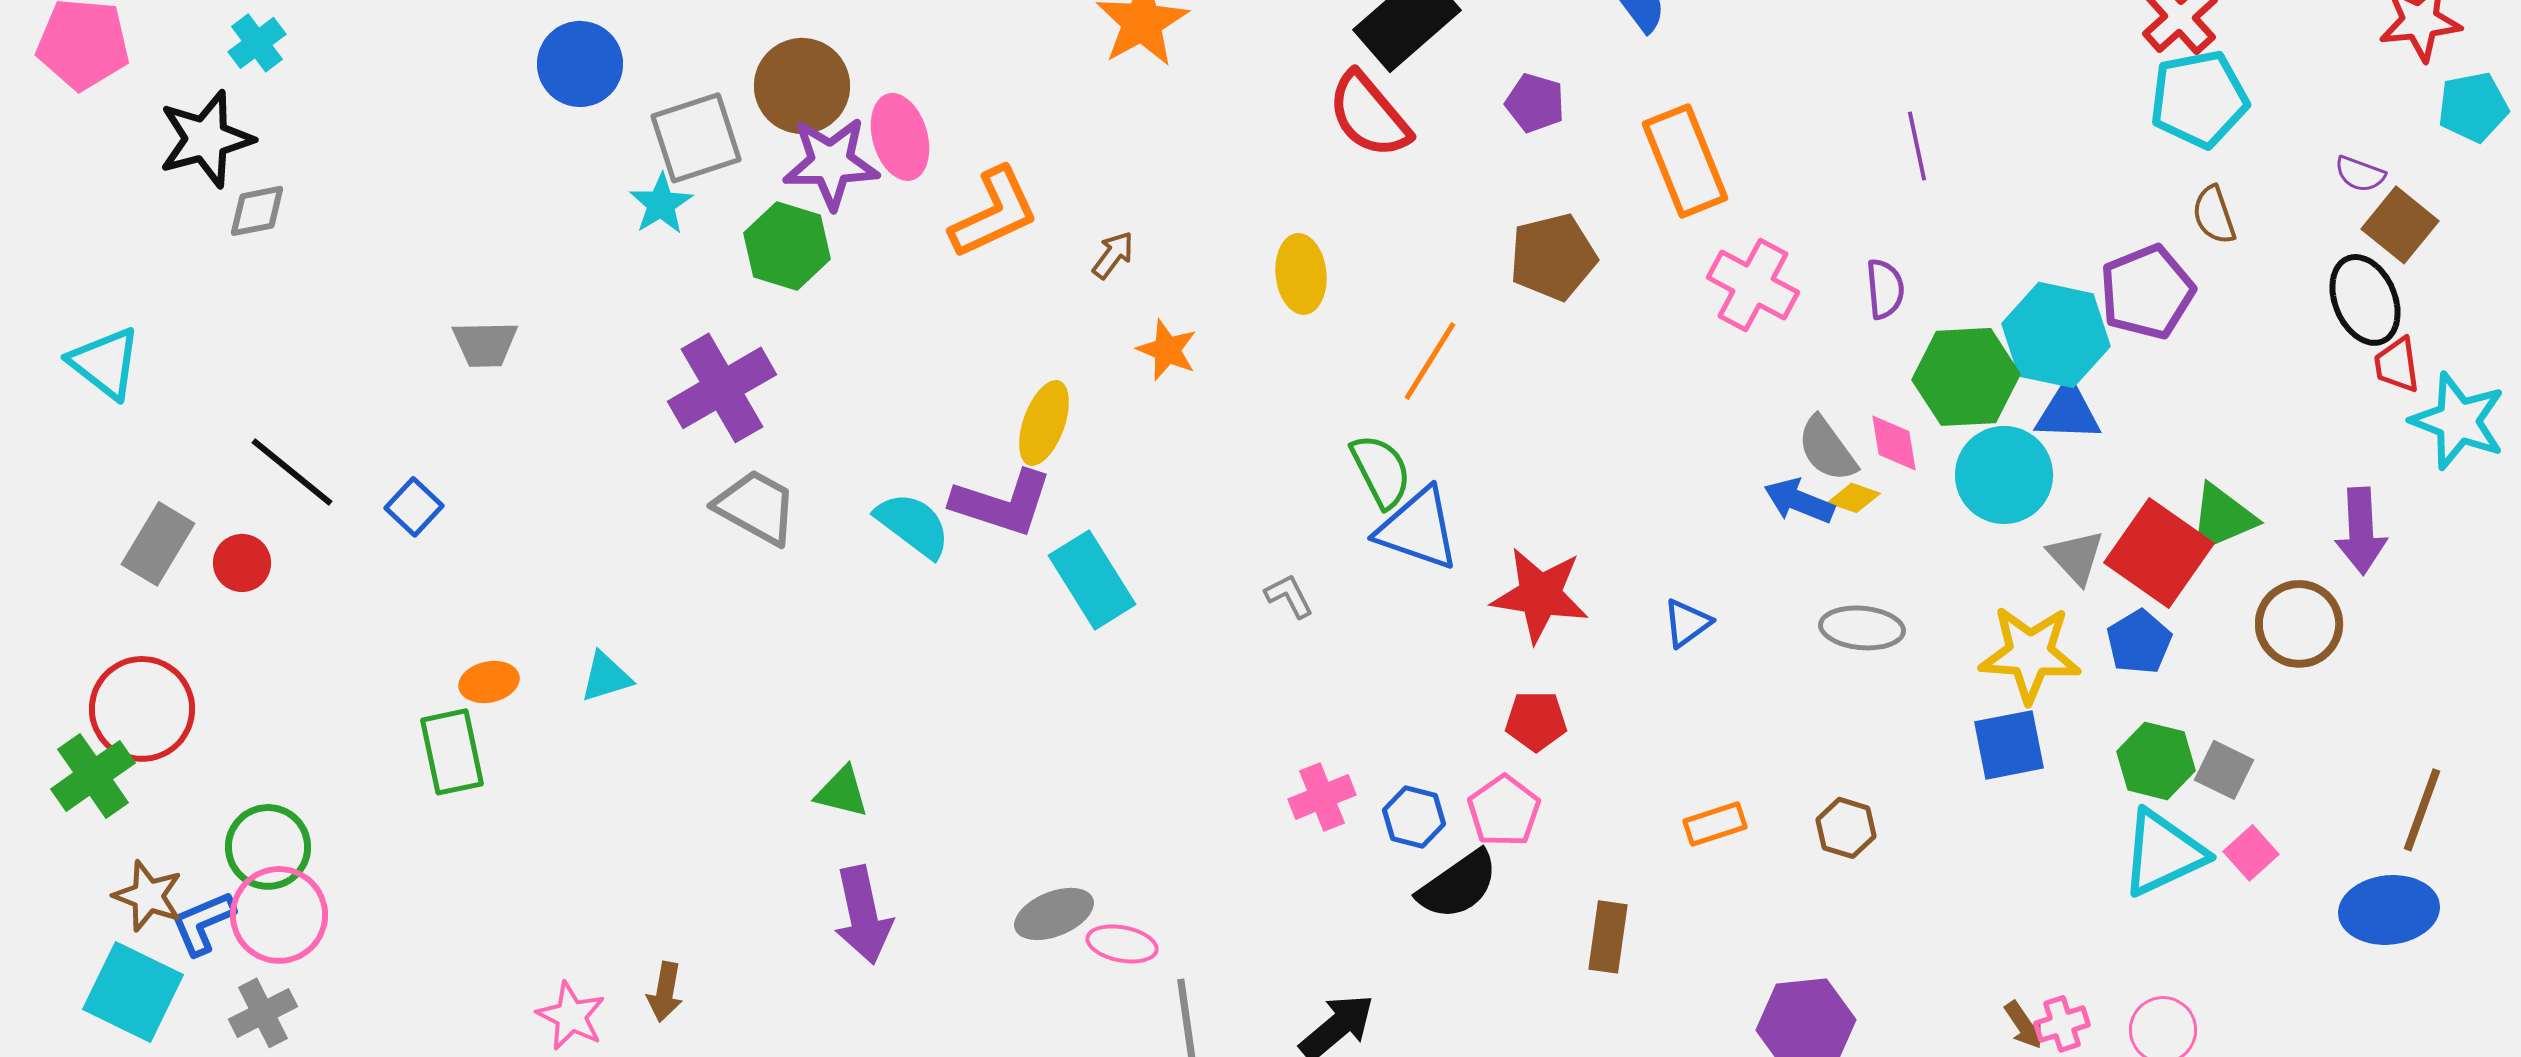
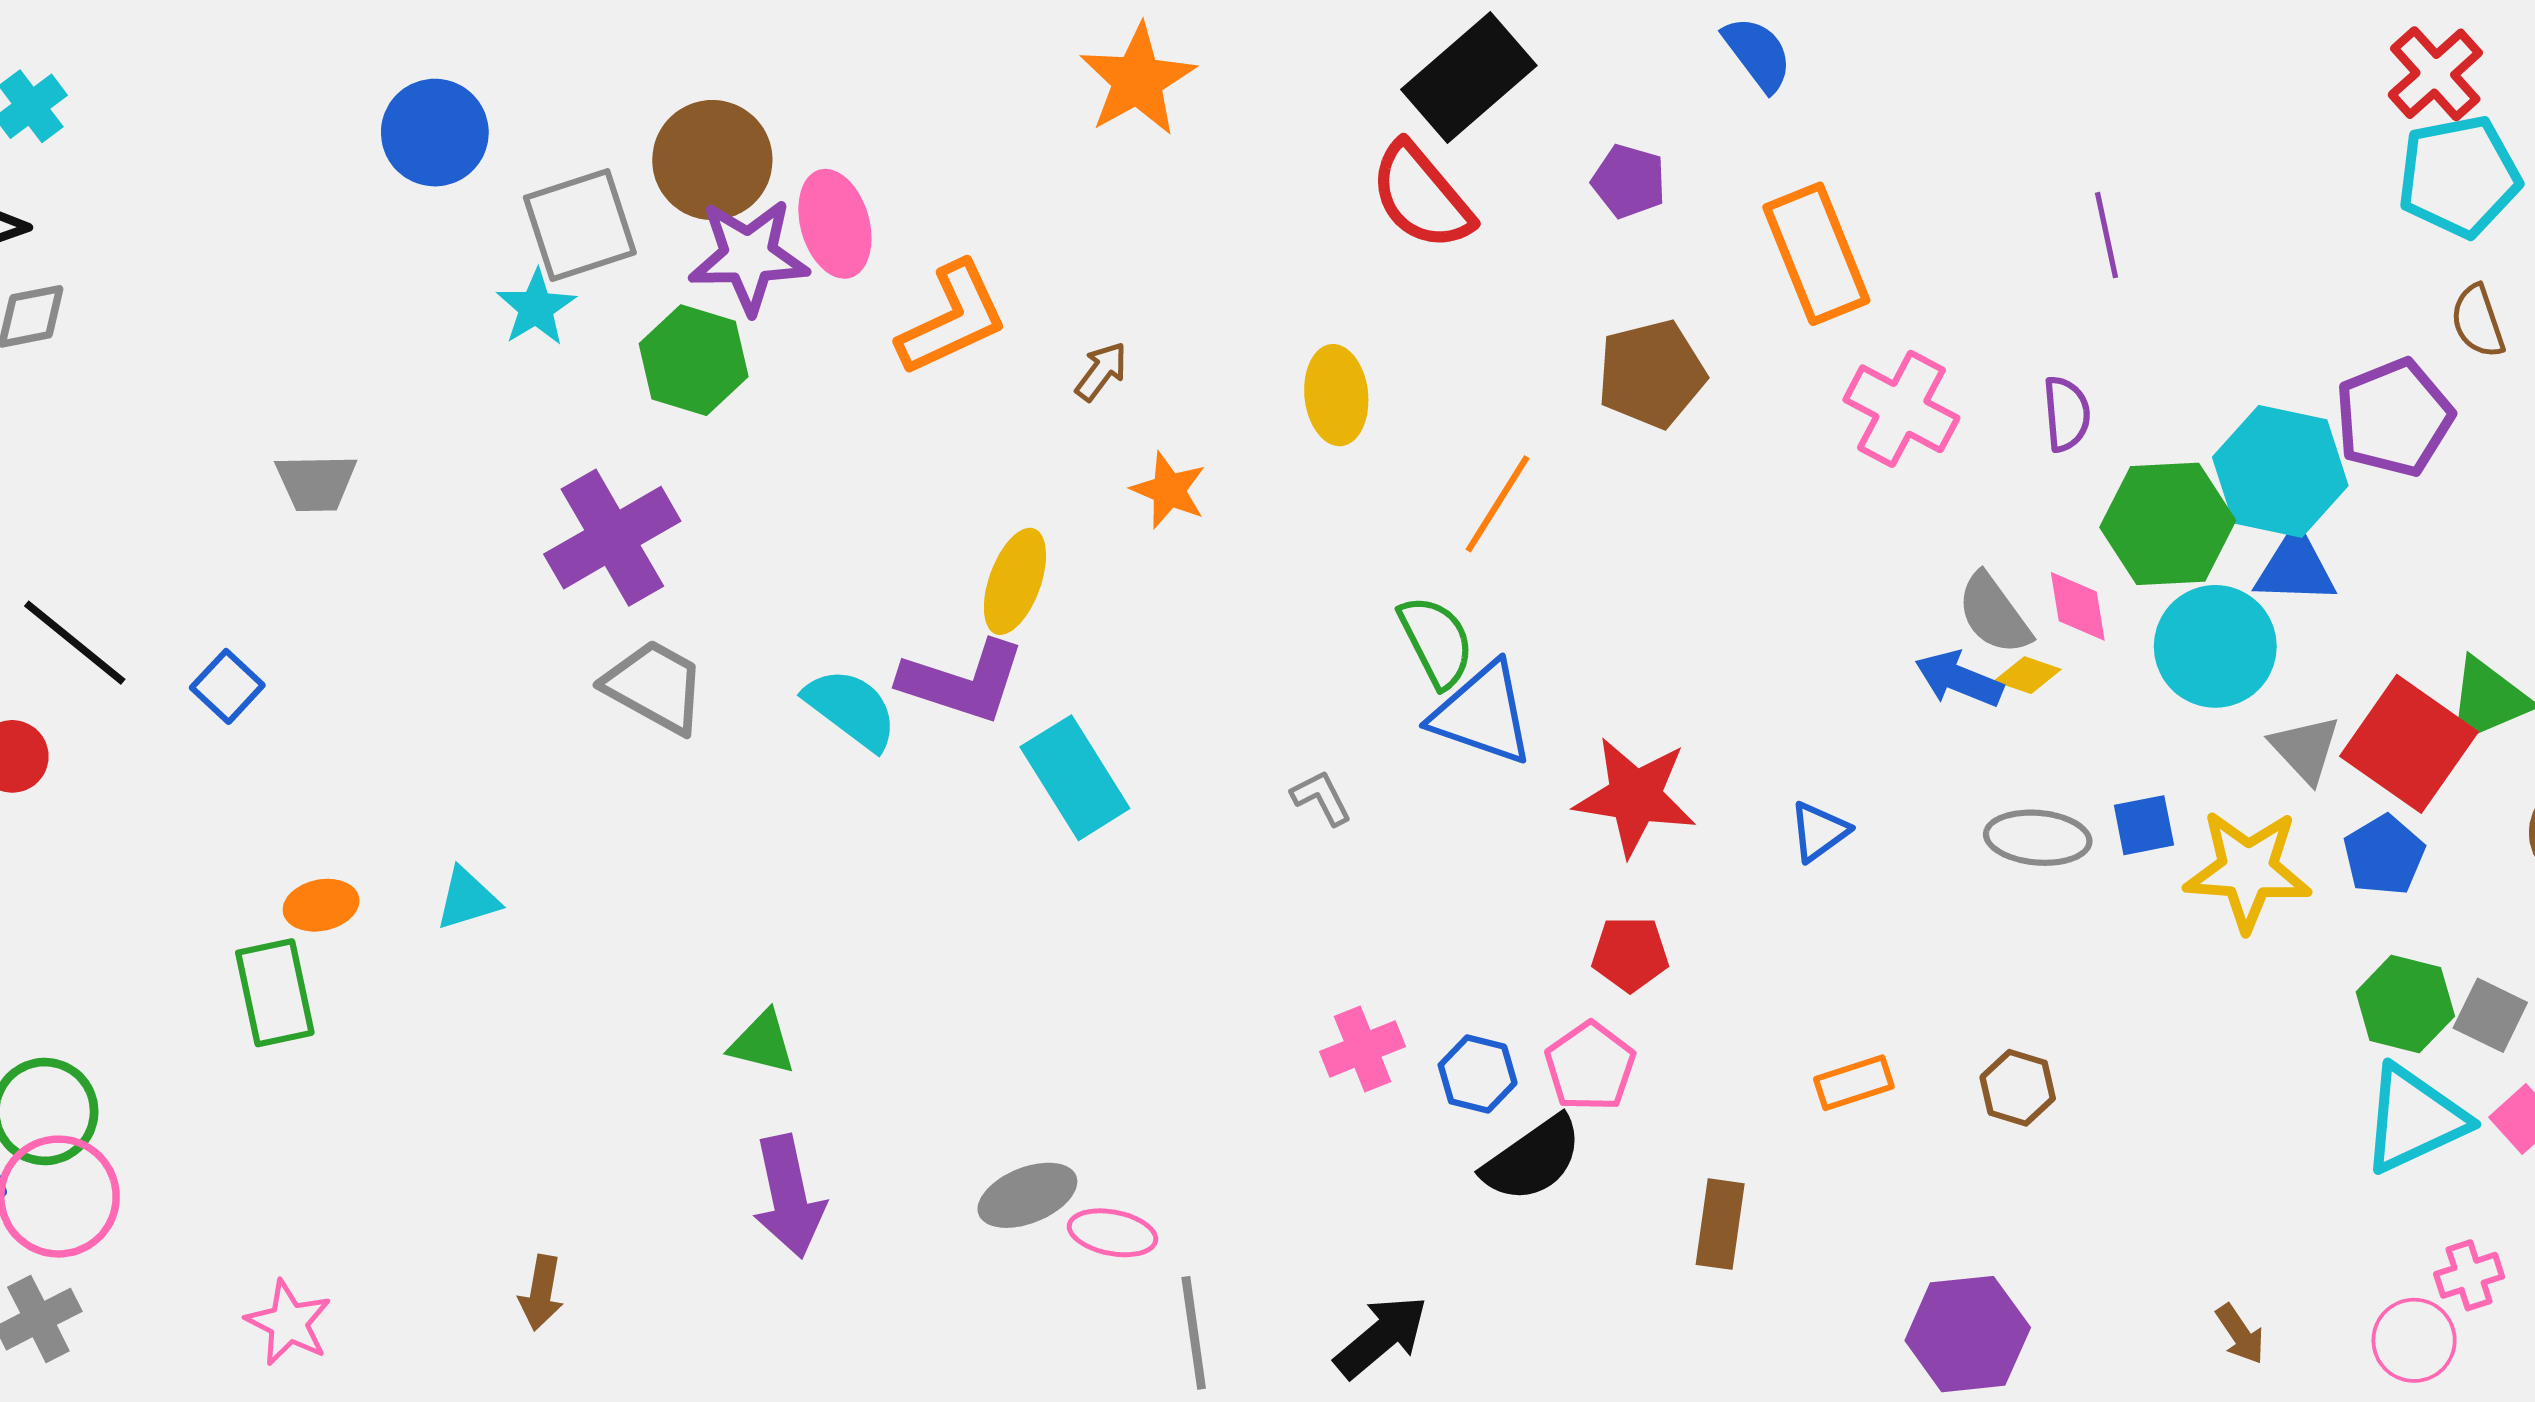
blue square: (2009, 745) -> (2144, 825), moved, size x0.7
pink star: (571, 1016) -> (289, 1323), moved
pink cross: (2062, 1024) -> (2469, 1275), moved

